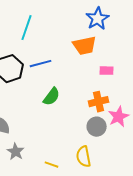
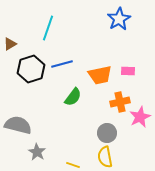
orange trapezoid: (85, 46) -> (100, 75), moved
gray circle: (97, 127) -> (107, 133), moved

